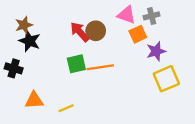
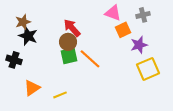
gray cross: (152, 16) -> (143, 15), moved
brown circle: (96, 31) -> (68, 42), moved
orange line: (100, 67) -> (90, 59), turned 50
orange triangle: (34, 100) -> (32, 88), turned -30

